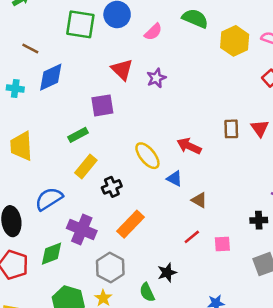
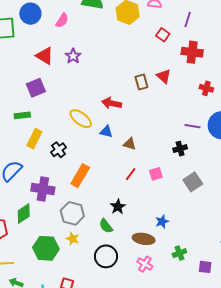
green rectangle: (78, 135) -> (22, 115), turned 35

